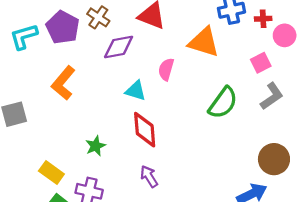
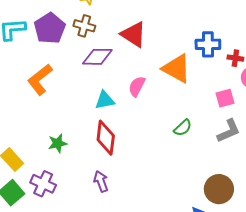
brown cross: (98, 17) -> (84, 26), turned -30
cyan triangle: (136, 91) -> (105, 100), turned -40
green semicircle: (223, 103) -> (183, 128), size x0.6

